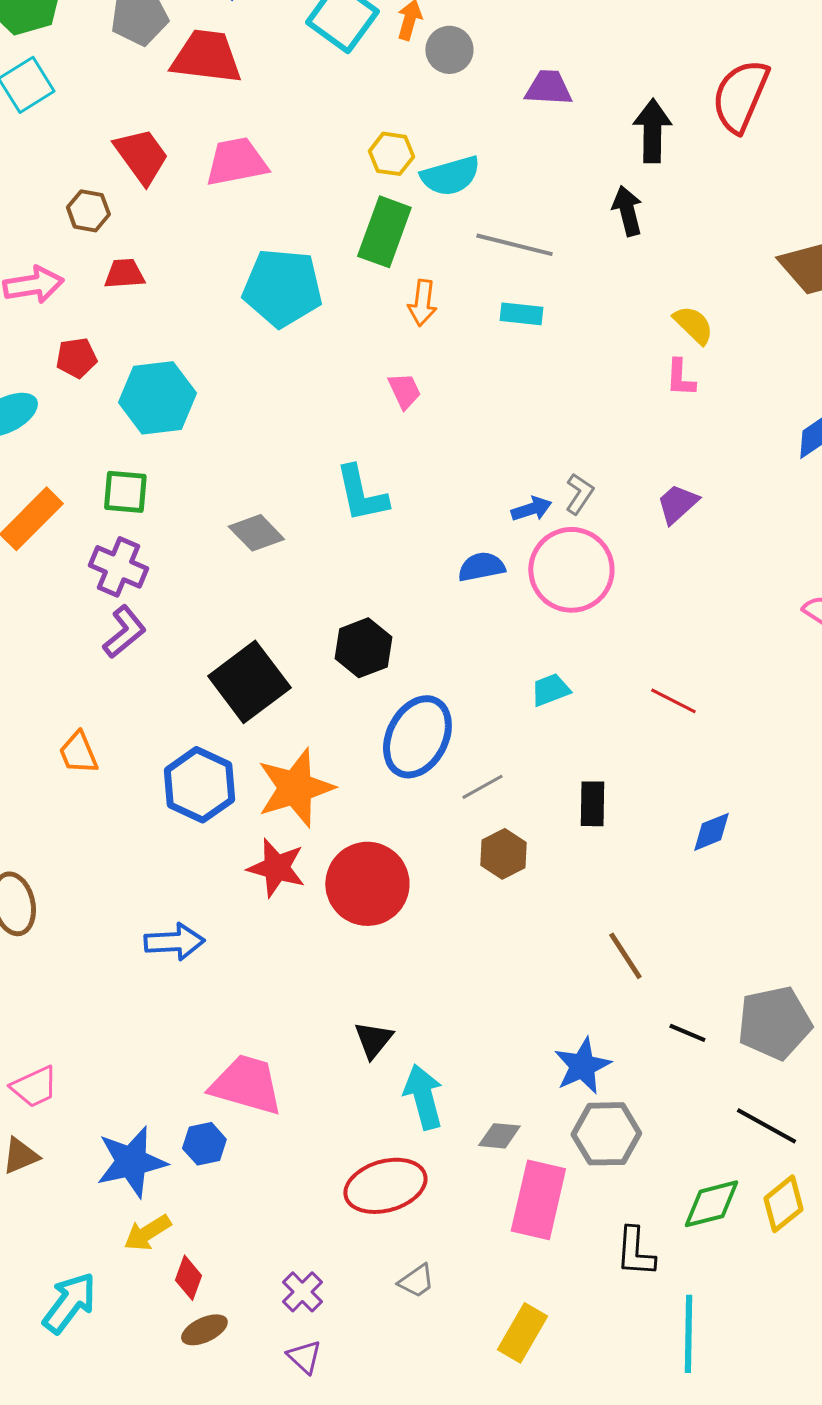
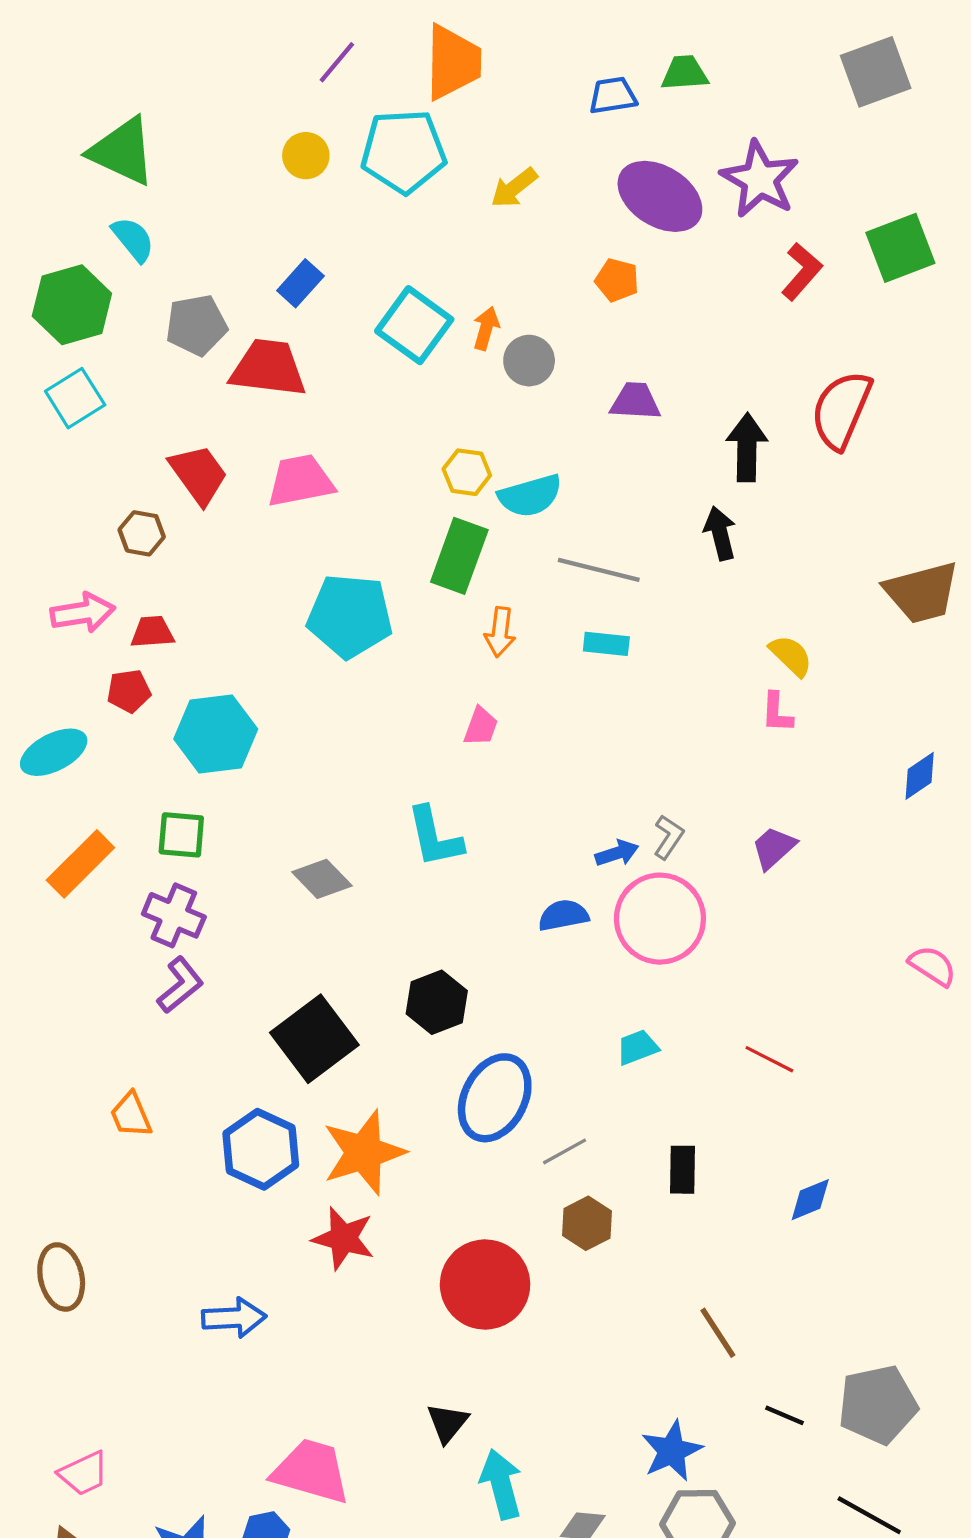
red trapezoid: (124, 274) -> (152, 632), moved
pink trapezoid: (404, 391) -> (481, 726), turned 45
red circle: (367, 884) -> (485, 1284), moved

